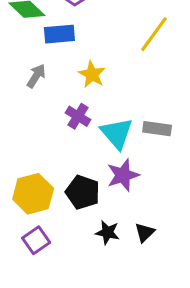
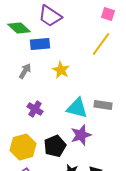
purple cross: (78, 116) -> (35, 109), moved
cyan triangle: (117, 133) -> (77, 108), turned -35
black pentagon: (83, 192) -> (55, 146), turned 30

